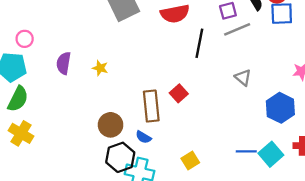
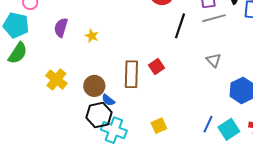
yellow cross: (21, 133) -> (56, 80), moved
blue semicircle: (143, 137) -> (108, 100), moved
blue line: (246, 151) -> (208, 124), turned -72

